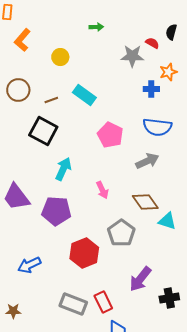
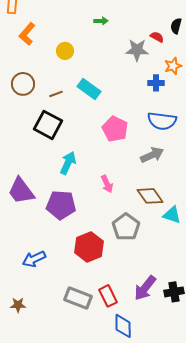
purple arrow: (140, 279) -> (145, 288), moved

